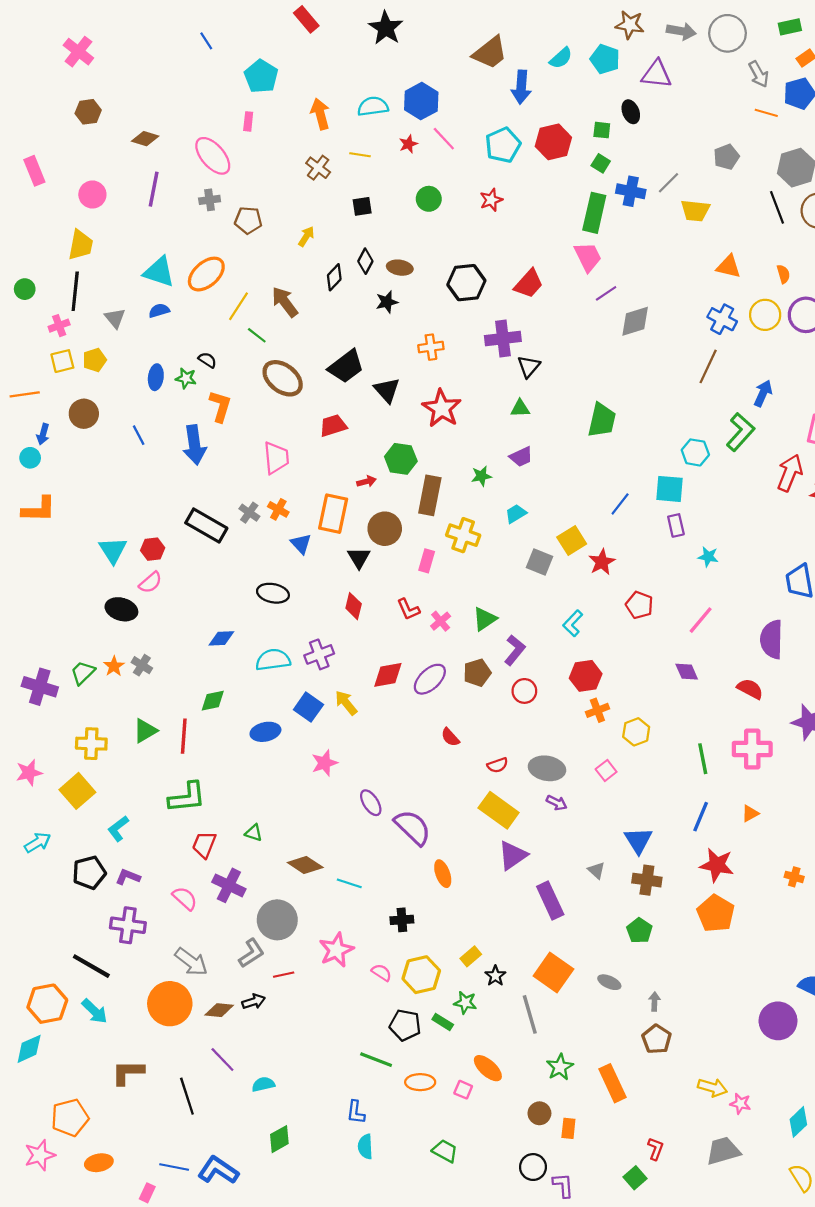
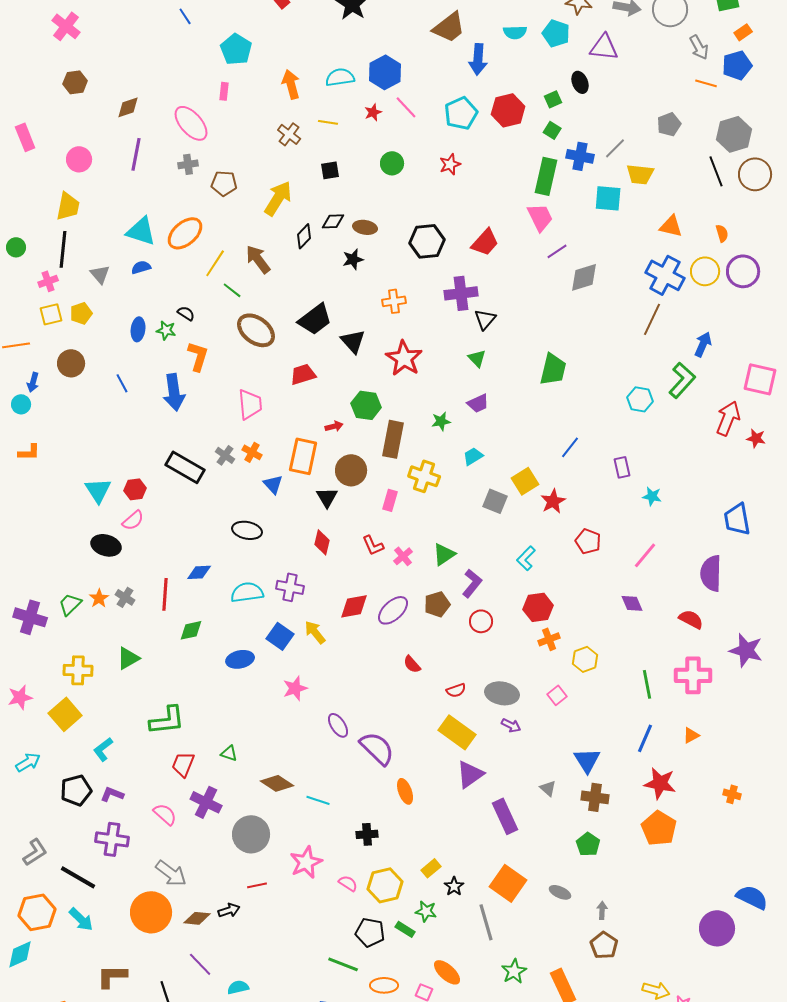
cyan semicircle: (561, 58) -> (515, 32), turned 40
green square: (602, 130) -> (553, 99), turned -30
brown diamond: (145, 139) -> (128, 107), turned -35
yellow arrow: (306, 236) -> (278, 198), size x1.8
black diamond: (365, 261) -> (333, 221), turned 60
blue cross: (722, 319) -> (665, 275), size x1.4
green triangle: (520, 408) -> (477, 358), turned 48
cyan square: (669, 489) -> (608, 198), moved
orange L-shape: (39, 509) -> (29, 452), size x0.7
purple cross: (319, 654) -> (290, 587), turned 32
red line: (184, 736) -> (165, 594), moved
gray L-shape: (251, 953) -> (35, 852), moved

